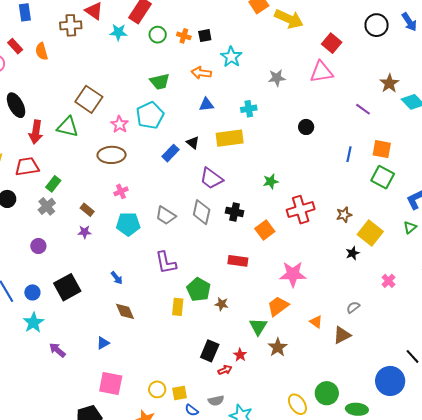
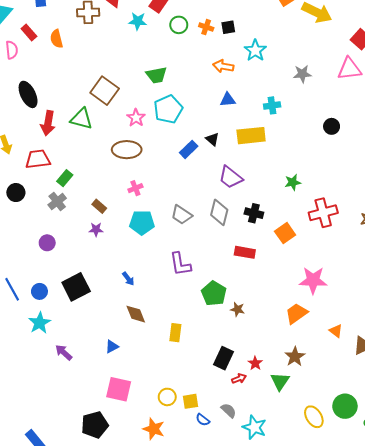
green trapezoid: (160, 82) -> (156, 75), moved
red rectangle: (238, 261) -> (245, 252), moved
yellow rectangle: (178, 307) -> (175, 333), moved
green triangle: (258, 327) -> (280, 381), moved
gray semicircle: (216, 401) -> (229, 410), turned -126

